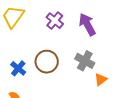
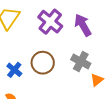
purple cross: (55, 21) -> (50, 22), size x1.4

